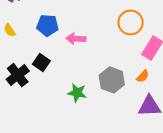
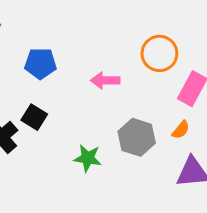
pink arrow: (76, 39) -> (105, 80), moved

